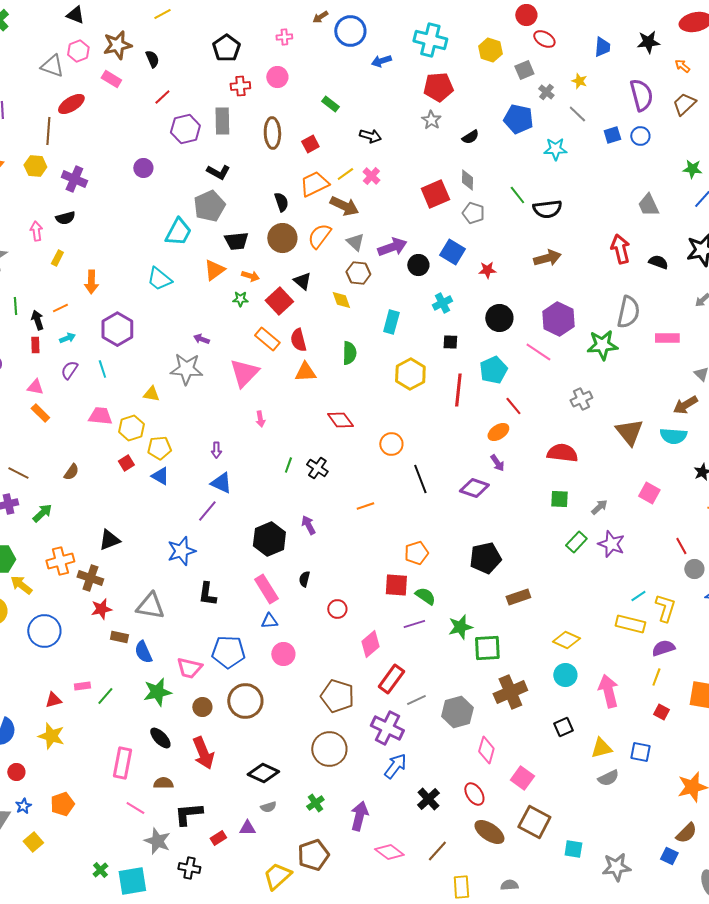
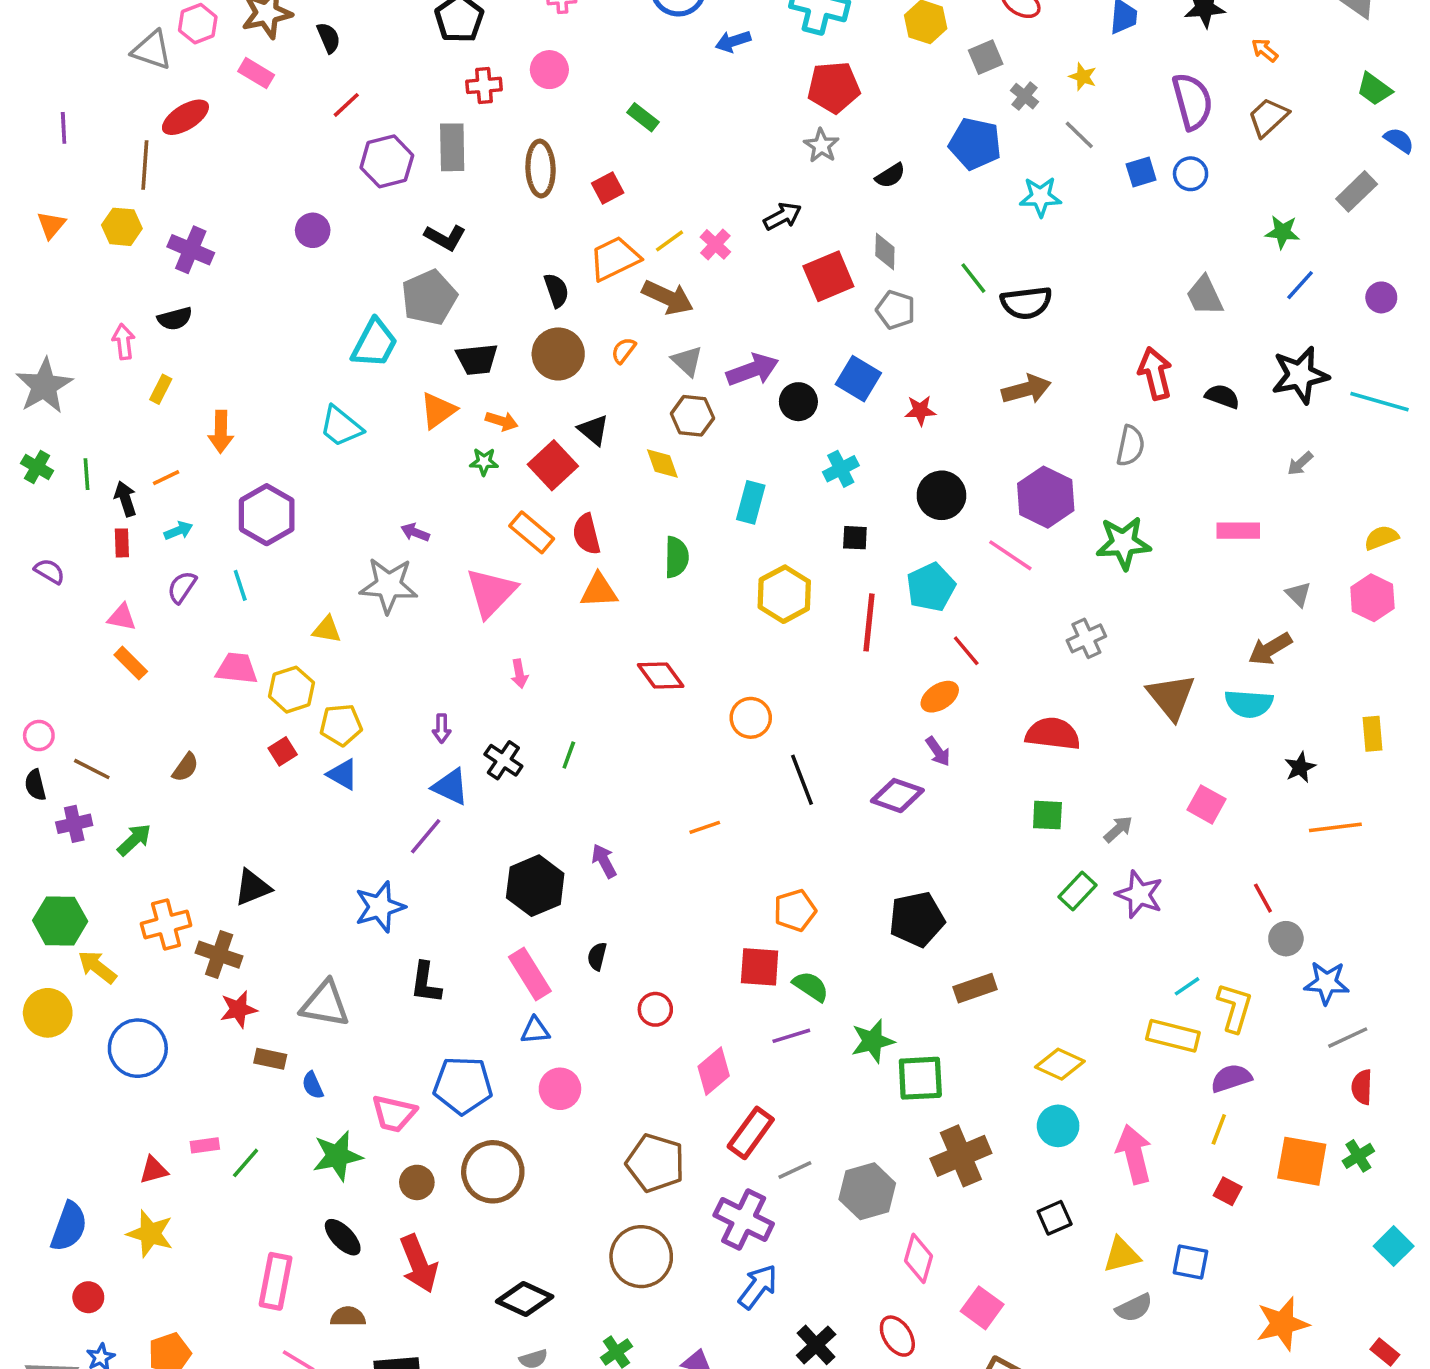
black arrow: (370, 136) -> (783, 216), moved, turned -45
orange semicircle: (319, 236) -> (624, 350), size x0.6
gray semicircle: (628, 312) -> (1130, 446), moved, size x0.7
black cross: (317, 468) -> (503, 760), moved
blue semicircle: (143, 652) -> (313, 1085), size x0.7

